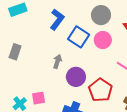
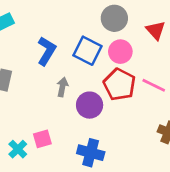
blue L-shape: (57, 19) -> (47, 51), moved
red pentagon: (100, 90) -> (119, 84), moved

